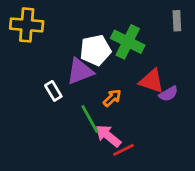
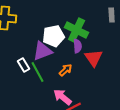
red triangle: (152, 81) -> (94, 58), turned 36
purple semicircle: (168, 94) -> (78, 46), moved, turned -64
green line: (90, 119) -> (38, 72), moved

